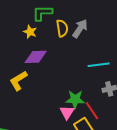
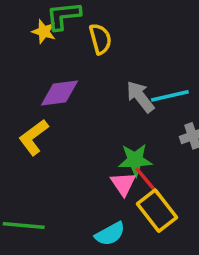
gray arrow: (80, 28) -> (140, 97), moved, turned -66
yellow star: (30, 32) -> (44, 32), moved
red line: (92, 111) -> (148, 182), moved

